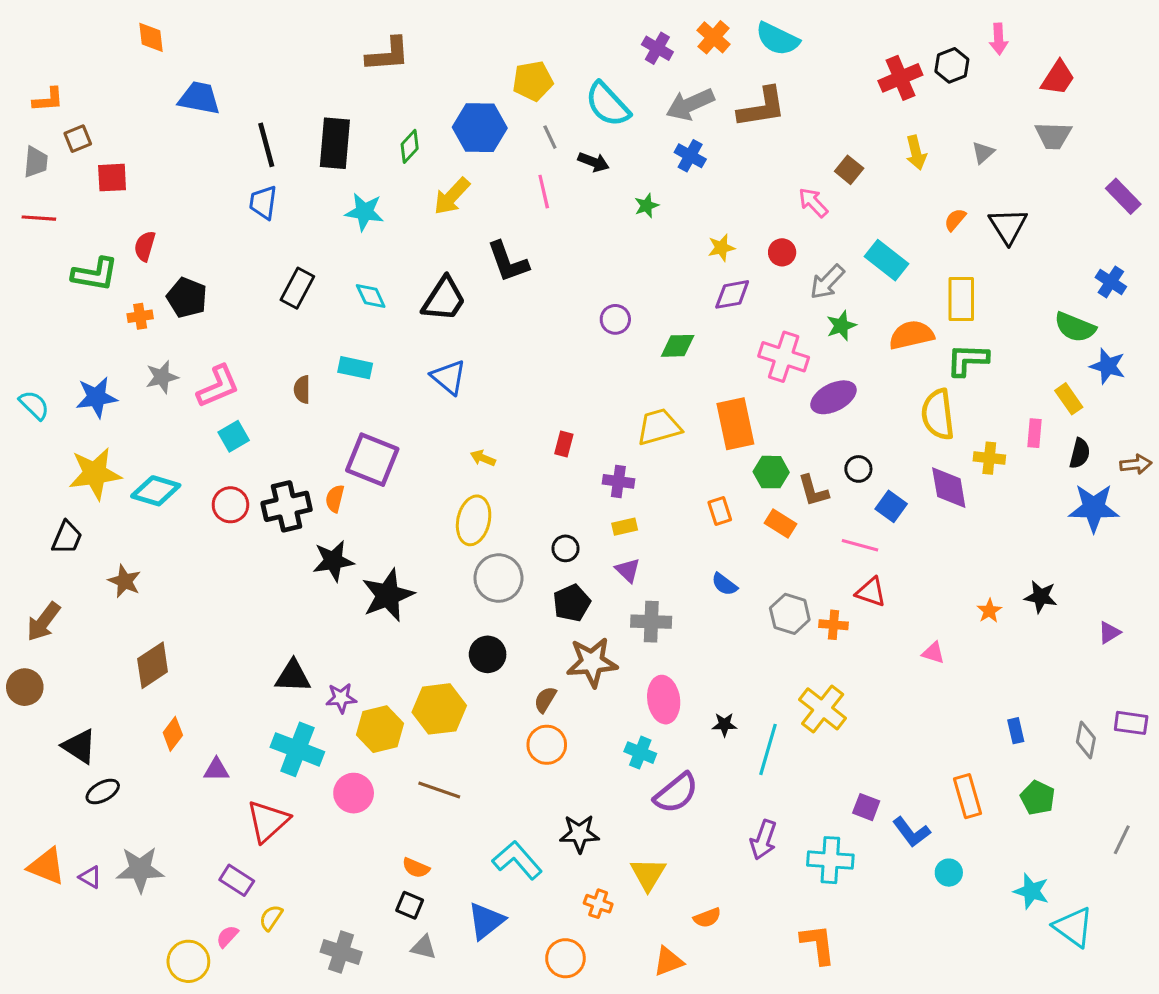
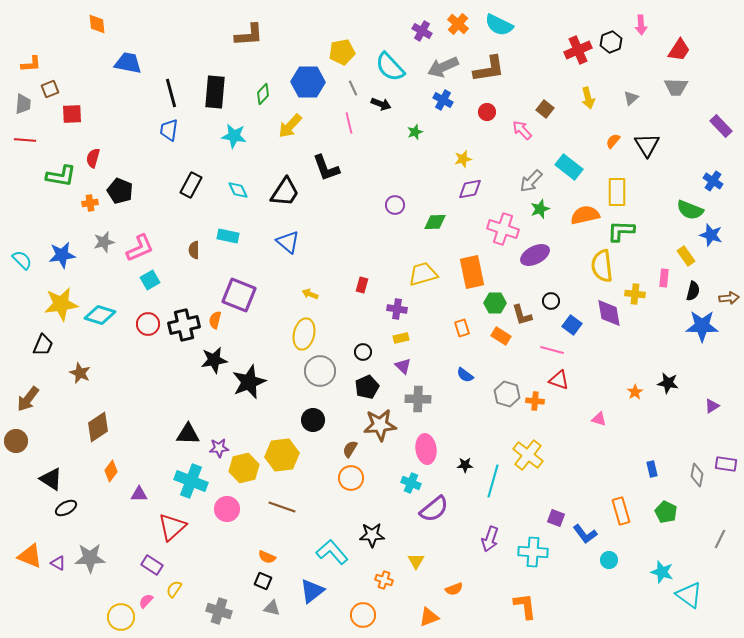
red circle: (782, 252) -> (487, 112), moved
yellow triangle: (648, 874) -> (416, 561), size x0.7

